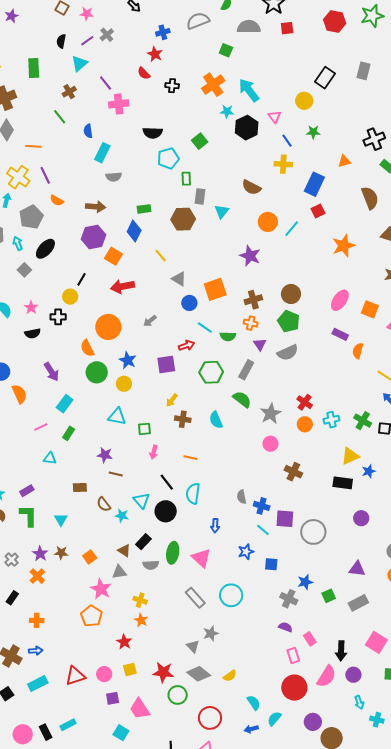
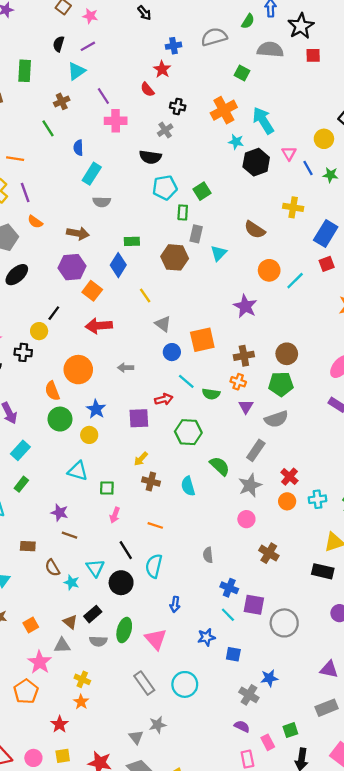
gray cross: (107, 35) -> (165, 130), moved
green square: (200, 141) -> (202, 191), moved
blue line: (287, 141) -> (308, 168), moved
gray arrow: (150, 321) -> (126, 368), turned 32
green pentagon: (289, 321) -> (281, 384), turned -30
gray rectangle: (246, 370) -> (256, 450), moved
gray semicircle: (242, 497) -> (208, 555), moved
green square: (329, 596) -> (290, 730), moved

